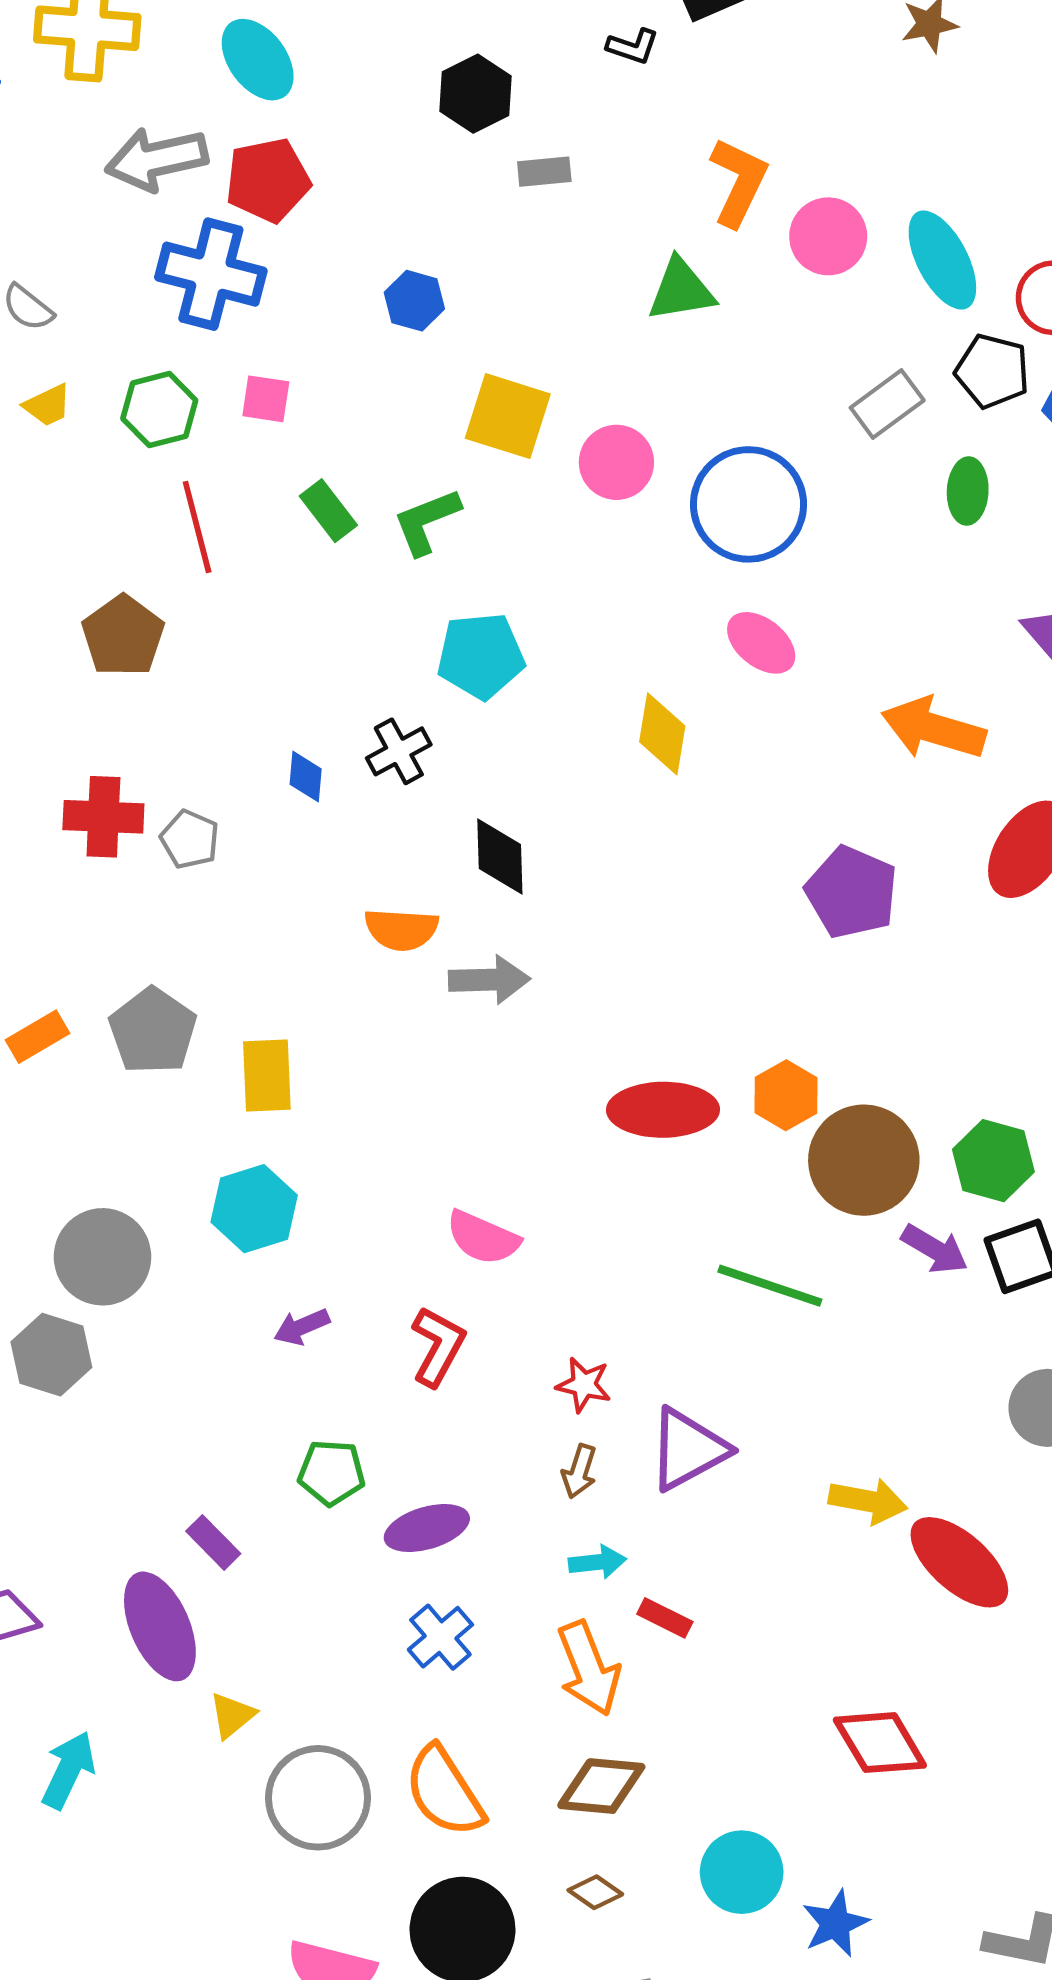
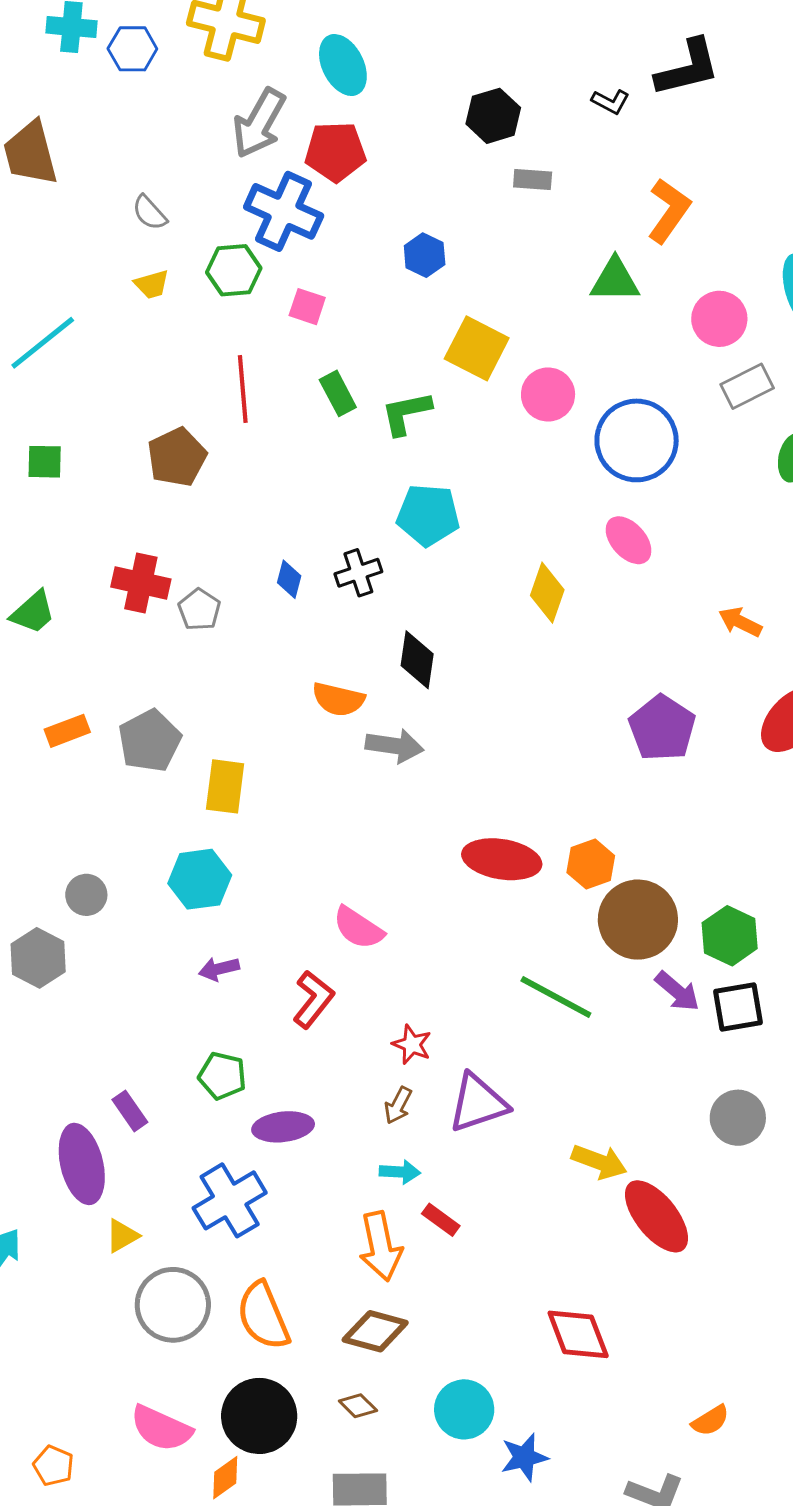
gray arrow: (157, 159) -> (259, 123), turned -58
pink circle: (828, 236) -> (719, 319), moved
green hexagon: (159, 410) -> (234, 270), moved
orange arrow: (933, 728) -> (740, 622), size x0.6
gray circle: (103, 1257) -> (86, 895), size x0.6
blue cross: (440, 1637) -> (230, 1200), moved, size x1.5

